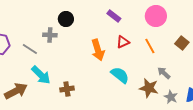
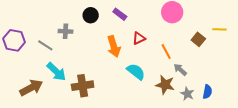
purple rectangle: (114, 16) -> (120, 14), moved
black circle: (66, 19) -> (91, 15), moved
orange line: (150, 46) -> (166, 51), moved
brown cross: (67, 89) -> (83, 86), size x1.5

